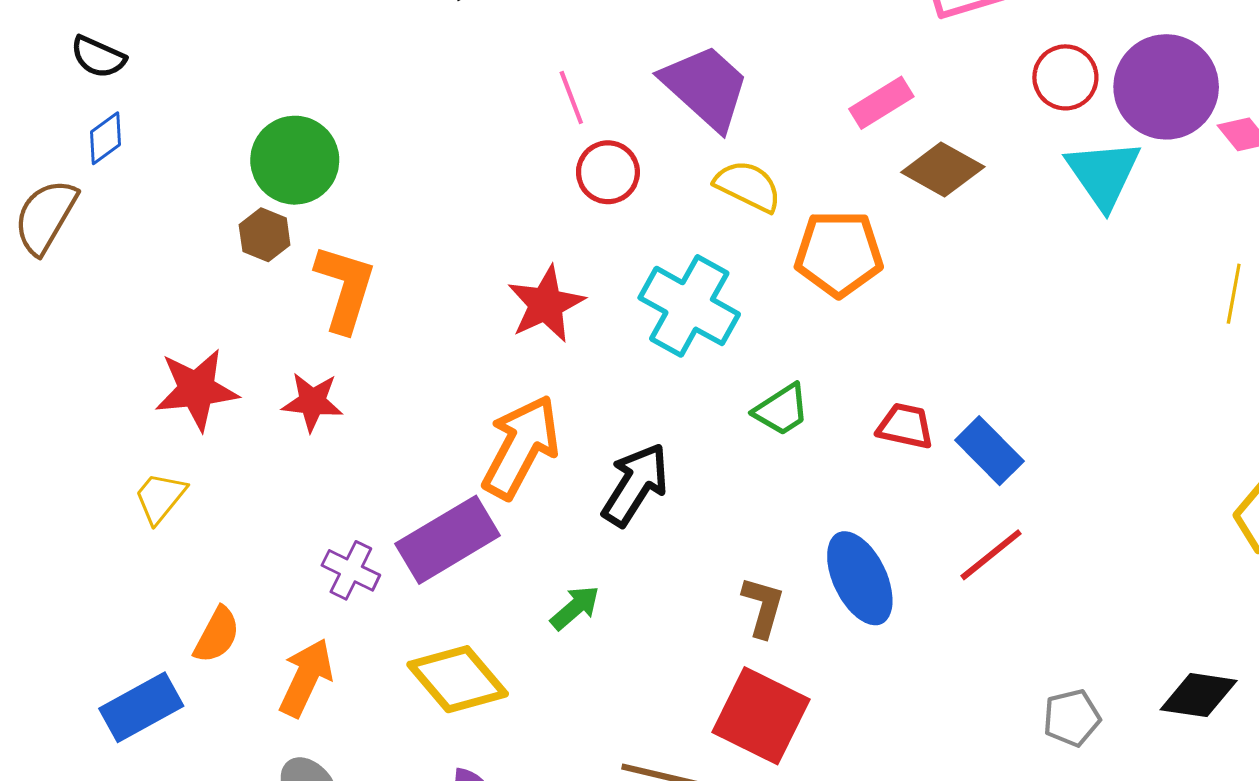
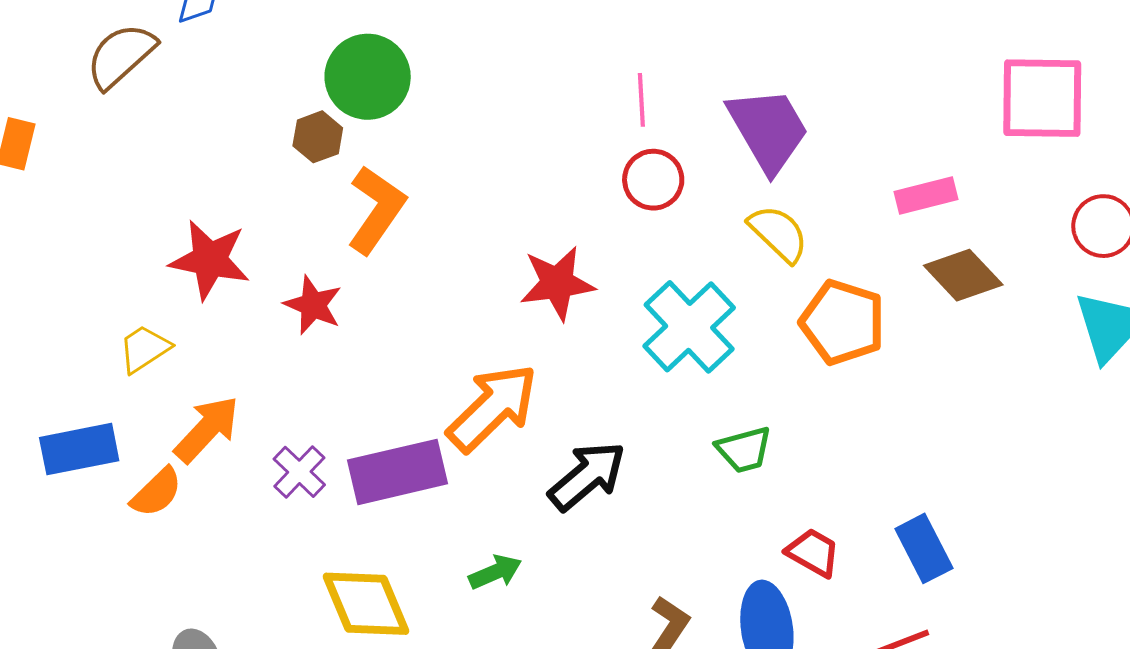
red trapezoid: (905, 426) -> (813, 552), moved
orange arrow: (306, 678) -> (207, 429), moved
blue rectangle: (141, 707) -> (79, 449), moved

